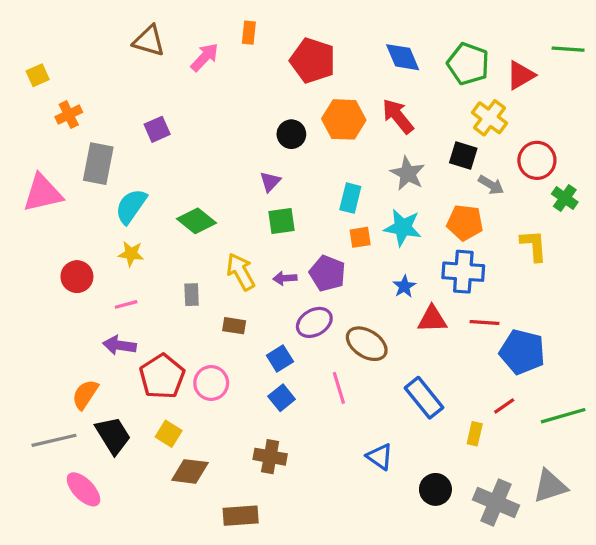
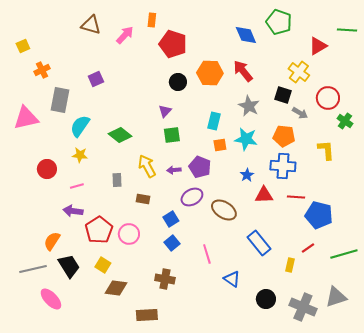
red pentagon: (313, 61) -> (173, 44), moved
green pentagon: (468, 64) -> (279, 22), moved
pink line: (339, 388) -> (207, 254), moved

